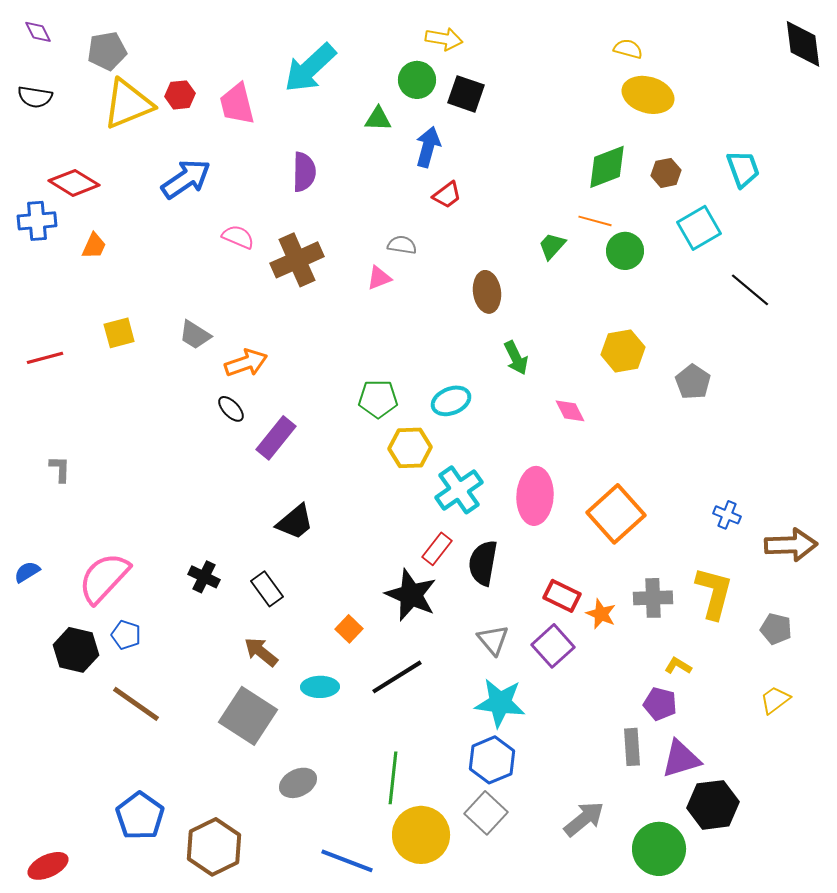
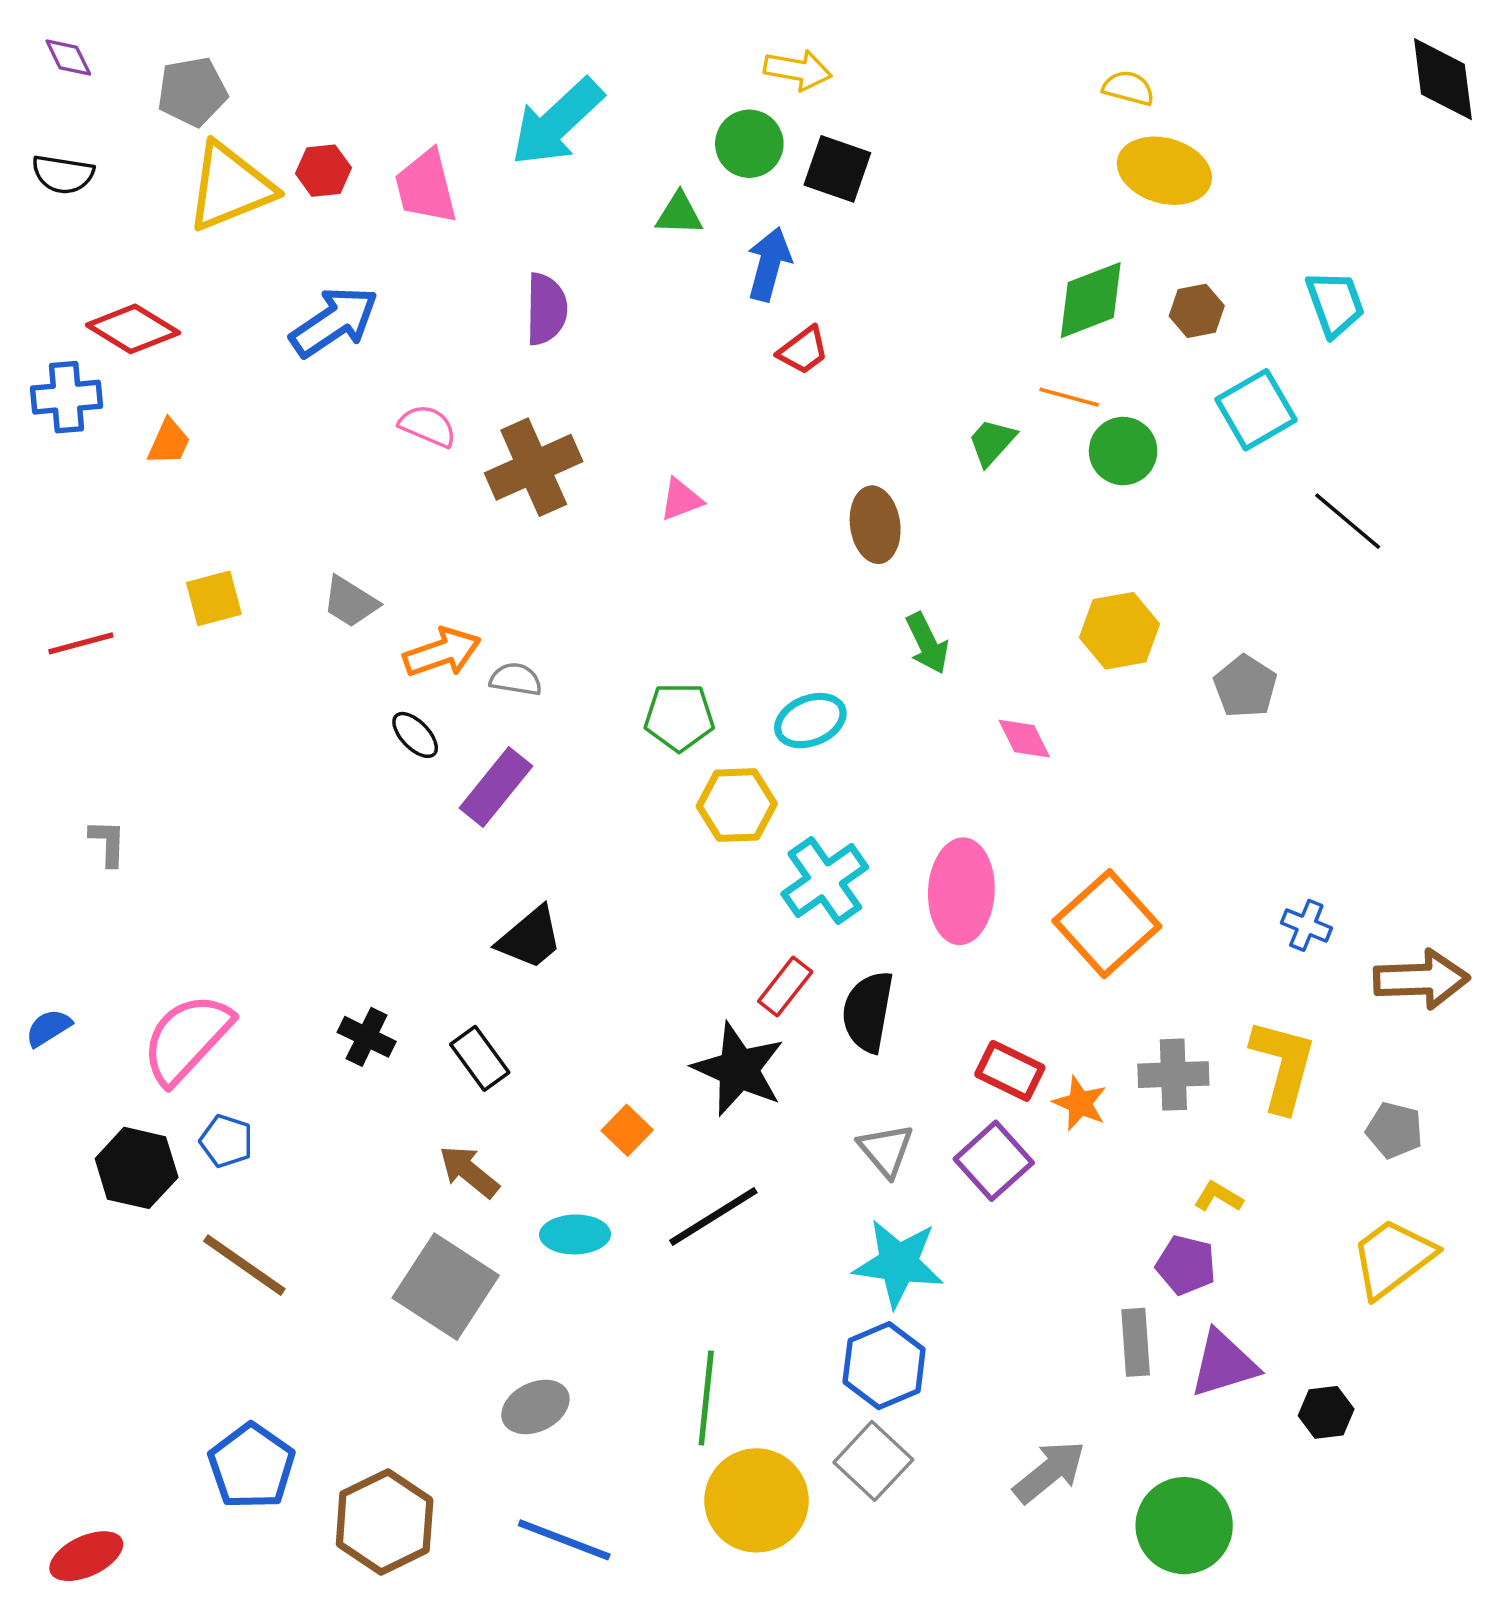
gray semicircle: (402, 245) -> (516, 679), moved
yellow trapezoid: (775, 700) -> (1393, 1258), size x1.6
black hexagon: (713, 805) -> (1326, 1412), moved, size x0.6
blue line: (347, 861) -> (564, 1540), moved

